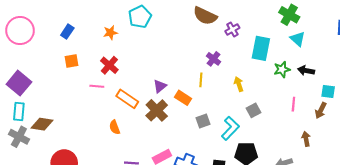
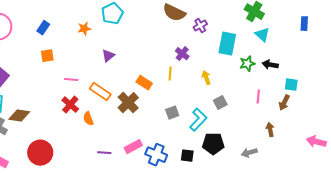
red cross: (109, 65) -> (70, 105), moved
purple triangle: (160, 86) -> (108, 56), moved
orange rectangle: (183, 98) -> (144, 83), moved

